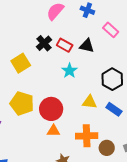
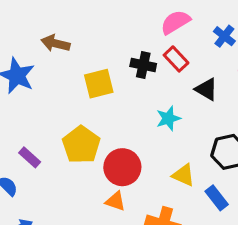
black cross: (44, 43) -> (143, 65), turned 35
red rectangle: (65, 45) -> (176, 59), moved

